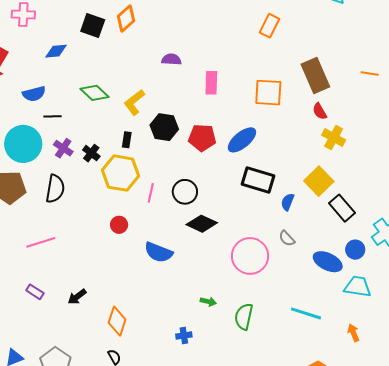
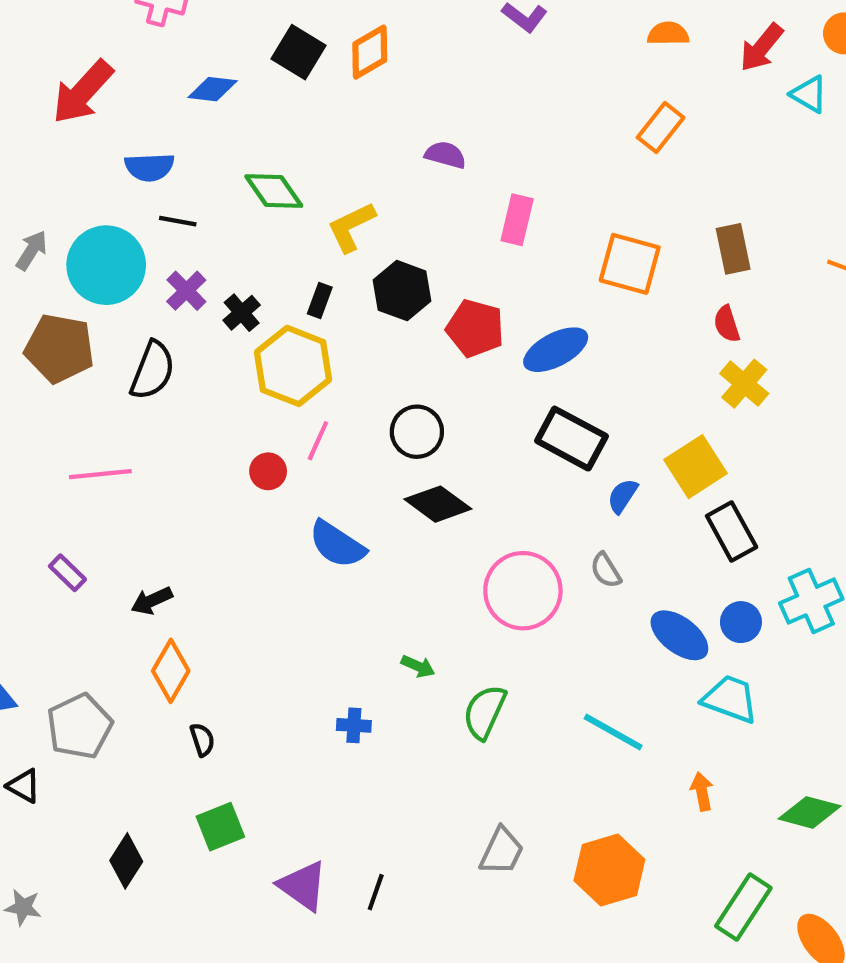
brown rectangle: (315, 76) -> (733, 249), size x0.7
pink line: (151, 193) -> (318, 441), moved
orange diamond: (117, 321) -> (171, 671), moved

